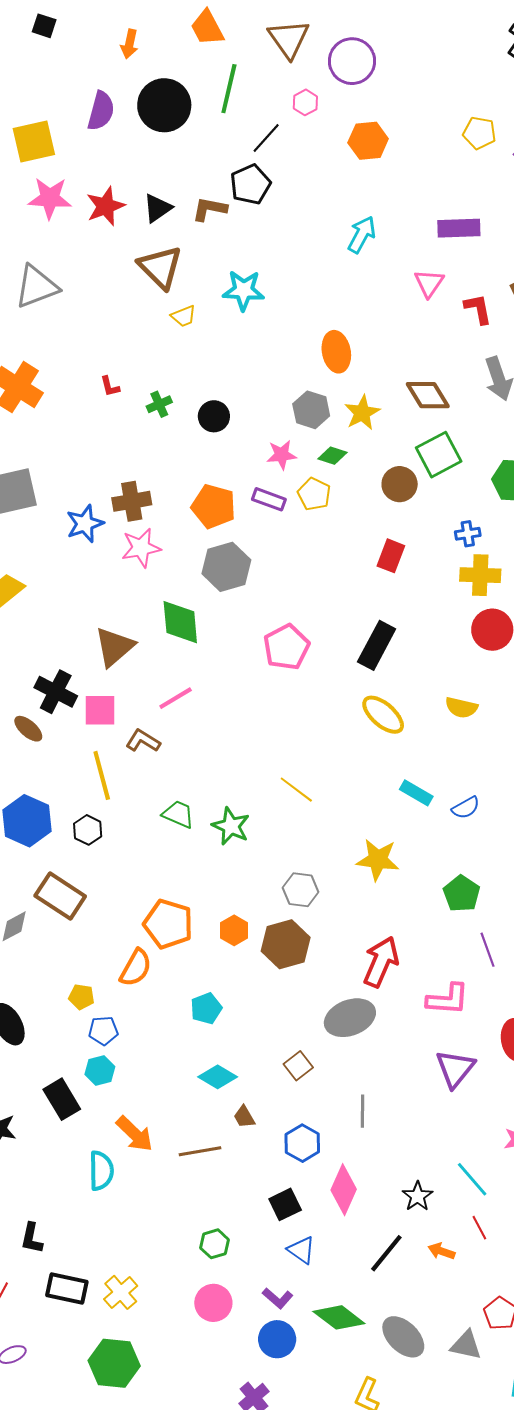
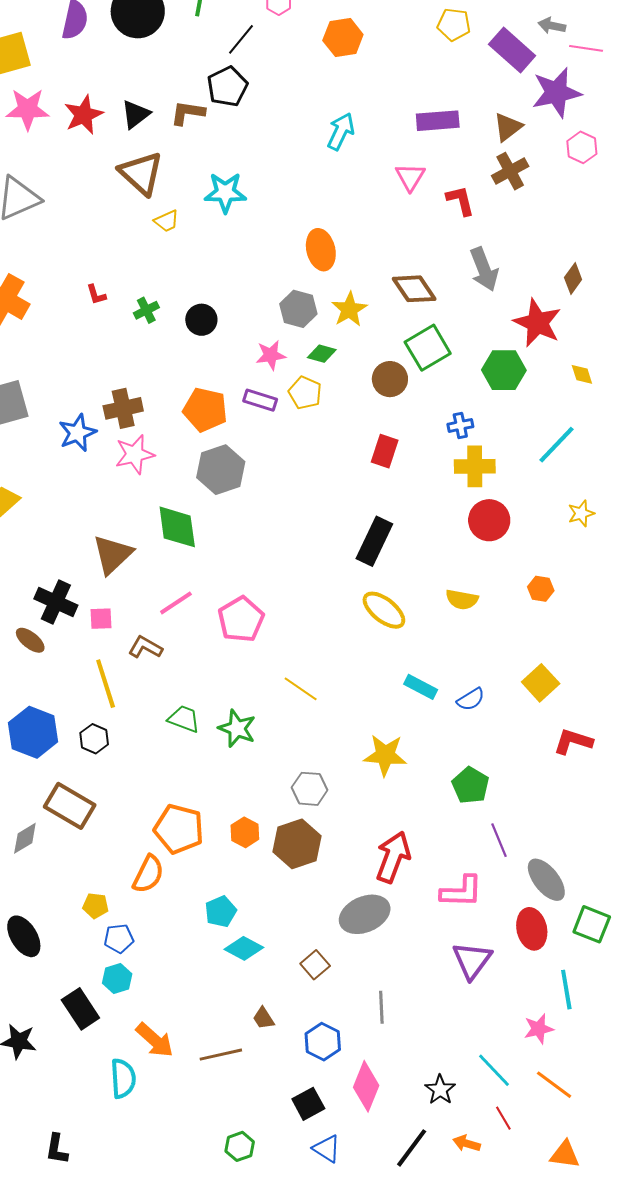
pink pentagon: (286, 647) -> (241, 619), moved
pink square: (100, 710) -> (101, 619), size x0.7
cyan diamond: (218, 1077) -> (244, 948), moved

